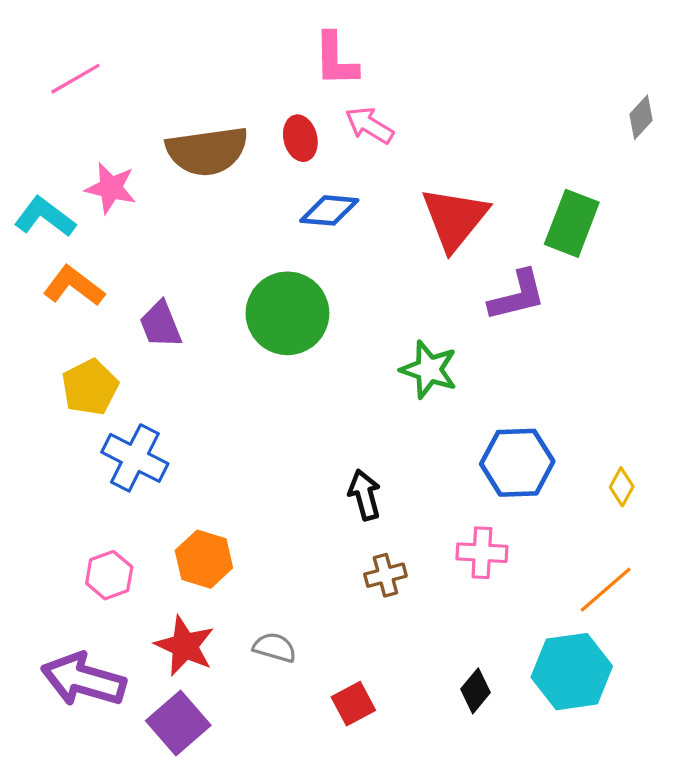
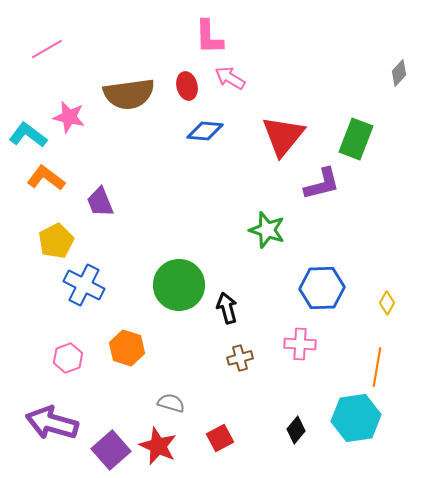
green circle: (287, 313) -> (179, 285), moved
orange line: (606, 590) -> (377, 367), turned -39
red star: (185, 646) -> (158, 446), moved

